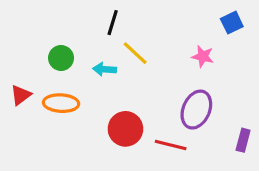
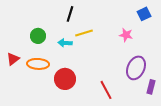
yellow line: (135, 53) -> (84, 33), turned -60
purple ellipse: (196, 110) -> (136, 68), moved
red circle: (125, 129) -> (65, 79), moved
red line: (171, 145) -> (106, 90), turned 48

